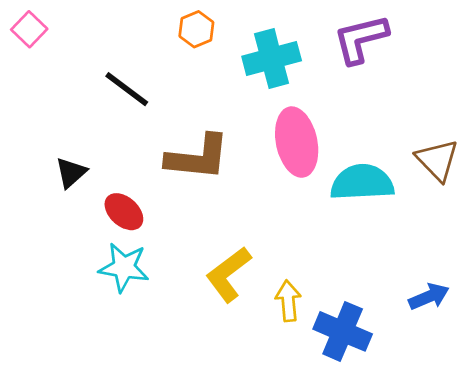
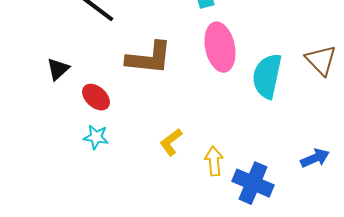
cyan semicircle: (362, 182) -> (267, 76), turned -75
cyan star: (124, 267) -> (96, 137), size x0.7
yellow L-shape: (228, 274) -> (171, 142), size x0.7

